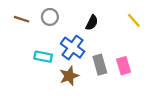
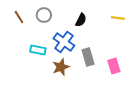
brown line: (22, 19) -> (19, 17), turned 40
yellow line: (134, 20) -> (118, 18), turned -40
pink rectangle: (124, 66) -> (114, 66), moved

